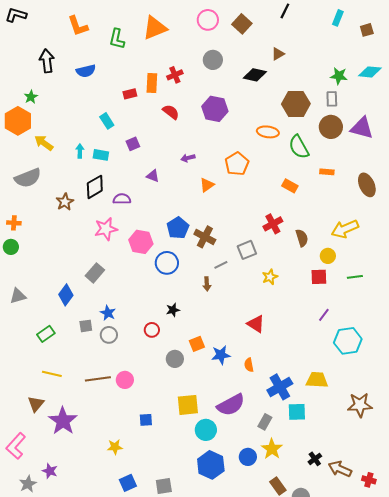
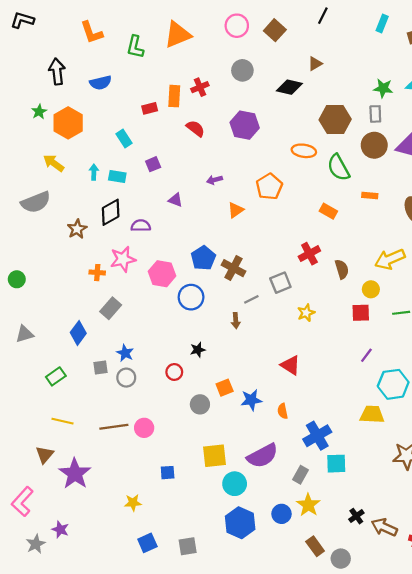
orange hexagon: (18, 121) -> (68, 123), moved
orange cross: (14, 223) -> (97, 273), moved
yellow trapezoid: (317, 380) -> (372, 414), moved

